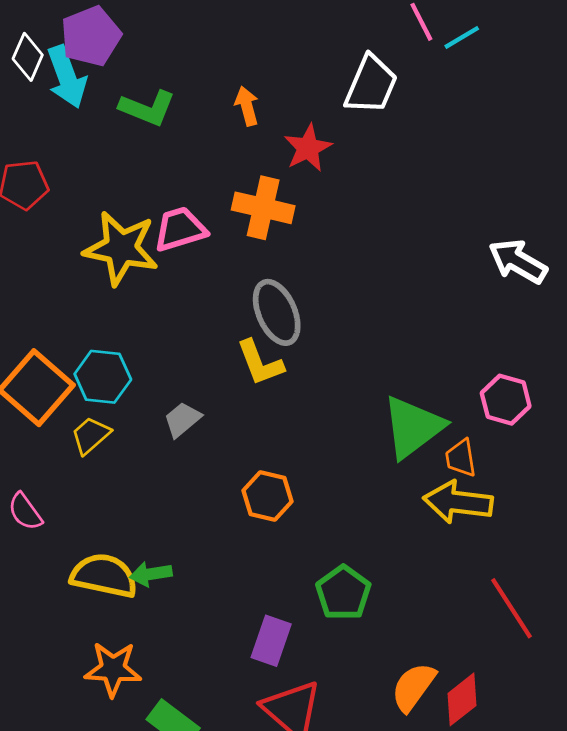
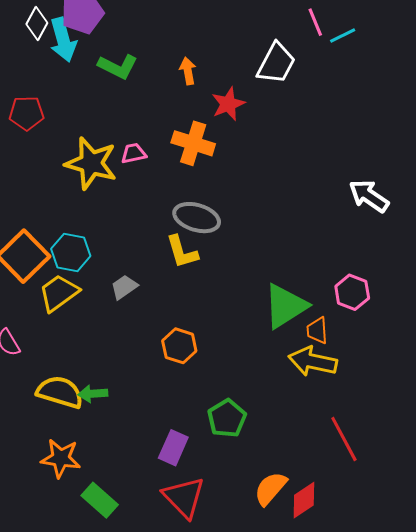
pink trapezoid: (180, 229) -> (134, 153), size x0.7
gray ellipse: (277, 312) -> (197, 218), turned -54
yellow trapezoid: (91, 435) -> (59, 293), size x1.4

